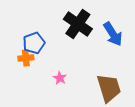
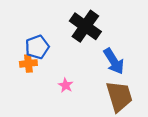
blue arrow: (113, 34) -> (114, 61), moved

